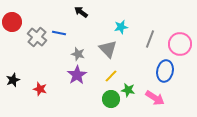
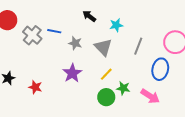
black arrow: (81, 12) -> (89, 16), moved
gray line: (150, 39) -> (138, 46), moved
gray star: (78, 54) -> (75, 43), moved

